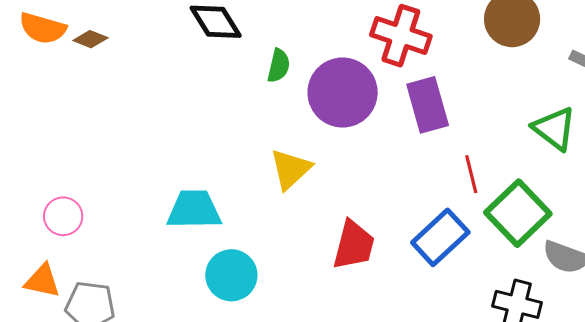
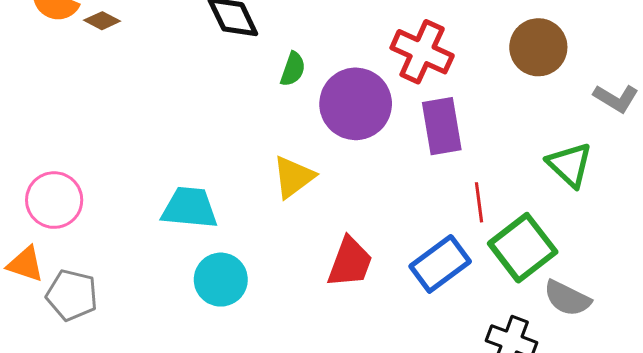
pink circle: (63, 216) -> (54, 200), size x1.4

